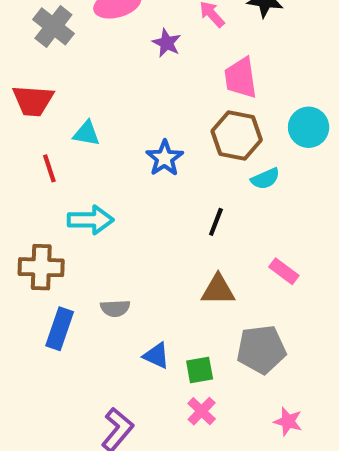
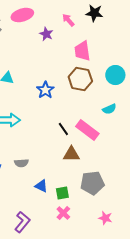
cyan semicircle: (265, 179) -> (109, 109), moved
black line: (216, 222) -> (63, 129), moved, turned -56
pink rectangle: (284, 271) -> (87, 130), moved, size x1.6

